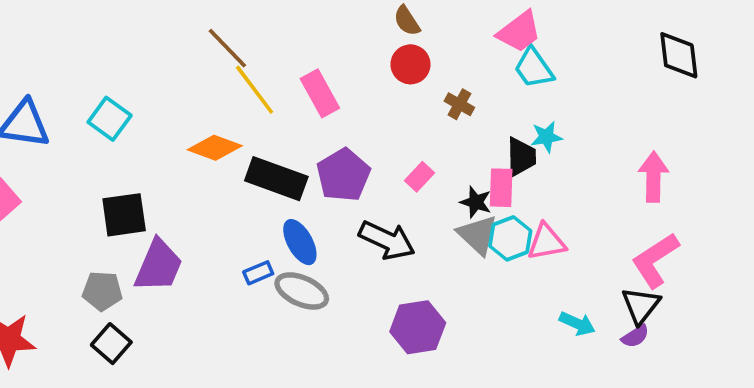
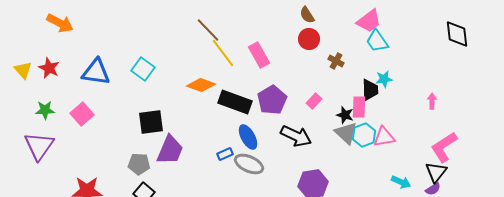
pink arrow: (653, 177) -> (432, 101), moved, size x0.6

